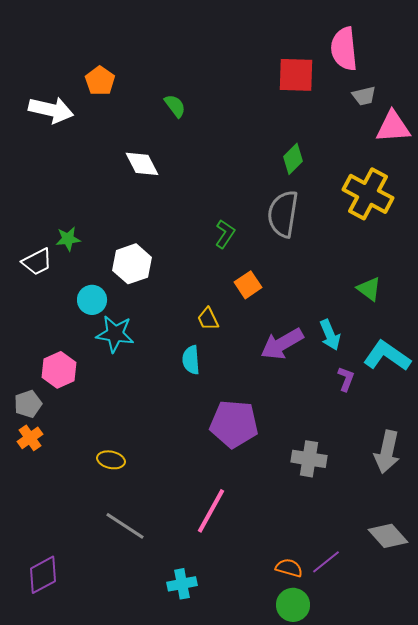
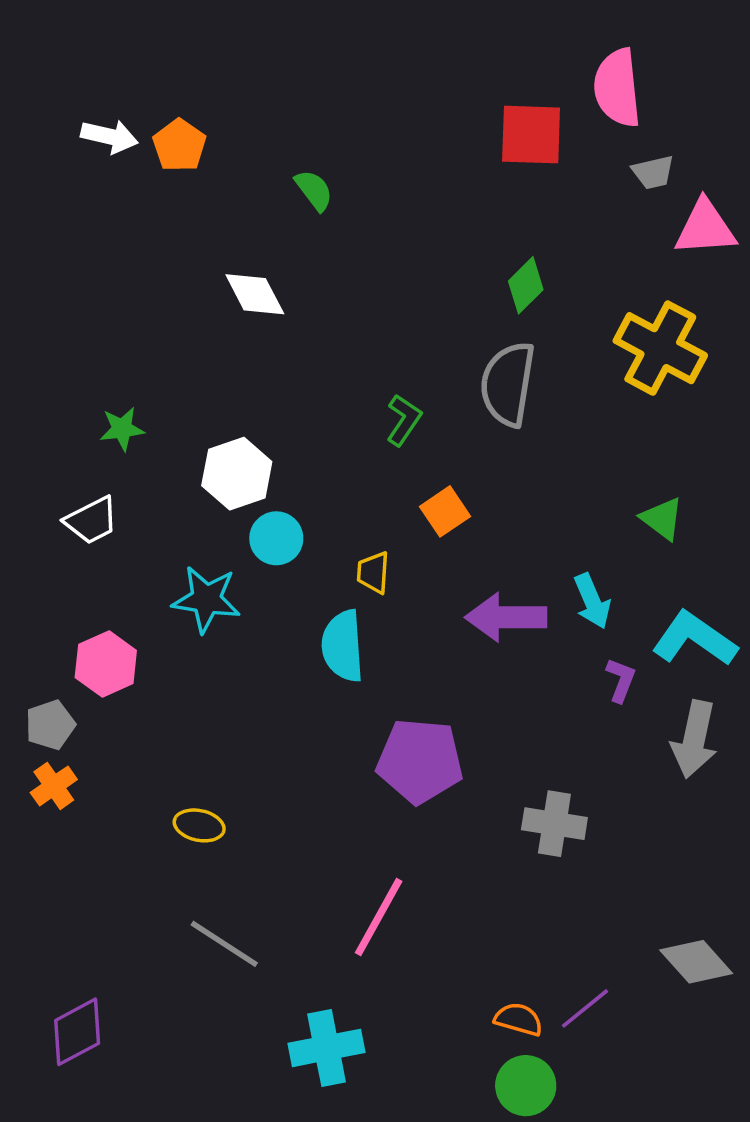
white arrow: (51, 110) -> (109, 136), moved, size x0.7
white trapezoid: (37, 262) -> (91, 520), moved
cyan circle: (92, 300) -> (276, 538), moved
yellow trapezoid: (208, 319) -> (373, 572), turned 30
purple arrow: (282, 344) -> (506, 617), turned 30
cyan semicircle: (191, 360) -> (343, 646), size x1.4
gray arrow: (387, 452) -> (694, 739), moved
cyan cross: (182, 584) -> (327, 1048), size x1.4

